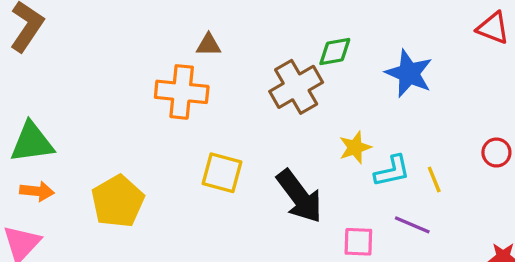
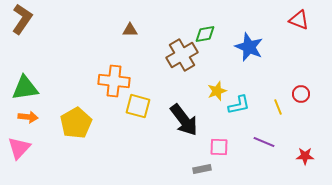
orange cross: (182, 92) -> (114, 81), moved
yellow line: (434, 179) -> (278, 107), moved
purple line: (412, 225) -> (264, 142), moved

